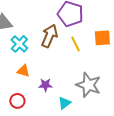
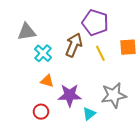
purple star: (45, 85) -> (70, 95), size x1.6
gray star: (88, 85) -> (114, 95), turned -30

